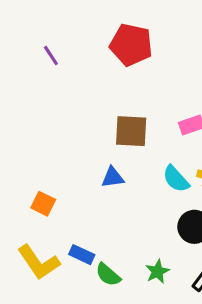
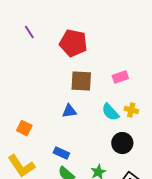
red pentagon: (131, 45) -> (73, 43), moved
blue rectangle: (82, 255) -> (61, 153), moved

